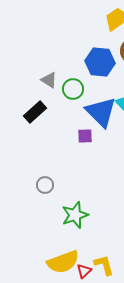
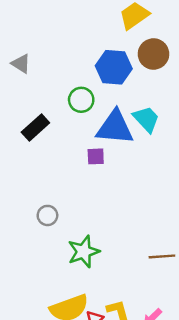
gray triangle: (49, 80) -> (21, 64), moved
blue triangle: (101, 112) -> (115, 128), turned -40

